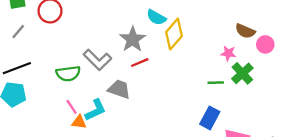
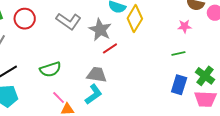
gray L-shape: (97, 60) -> (69, 21), moved
green cross: (242, 73) -> (205, 76), moved
cyan L-shape: (95, 110) -> (94, 94), moved

